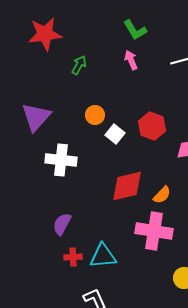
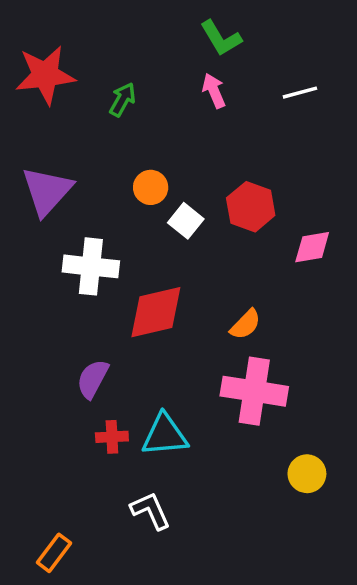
red star: (45, 34) -> (45, 75), moved
red diamond: (127, 186) -> (156, 312), moved
orange semicircle: (162, 195) -> (245, 324), moved

